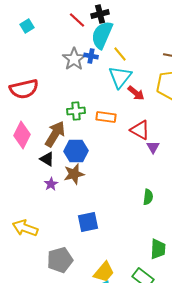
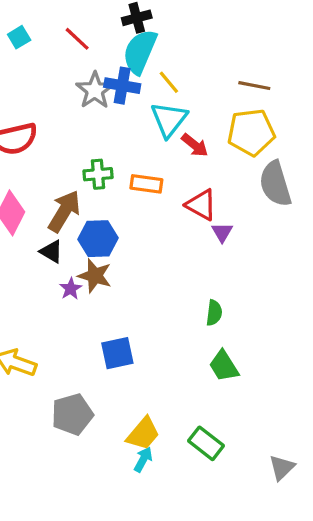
red line: (77, 20) -> (77, 39), moved
blue cross: (91, 56) -> (122, 86), size x1.5
brown star: (74, 174) -> (95, 276), turned 30
purple star: (51, 184) -> (71, 289), moved
green trapezoid: (158, 249) -> (224, 366), moved, turned 145

